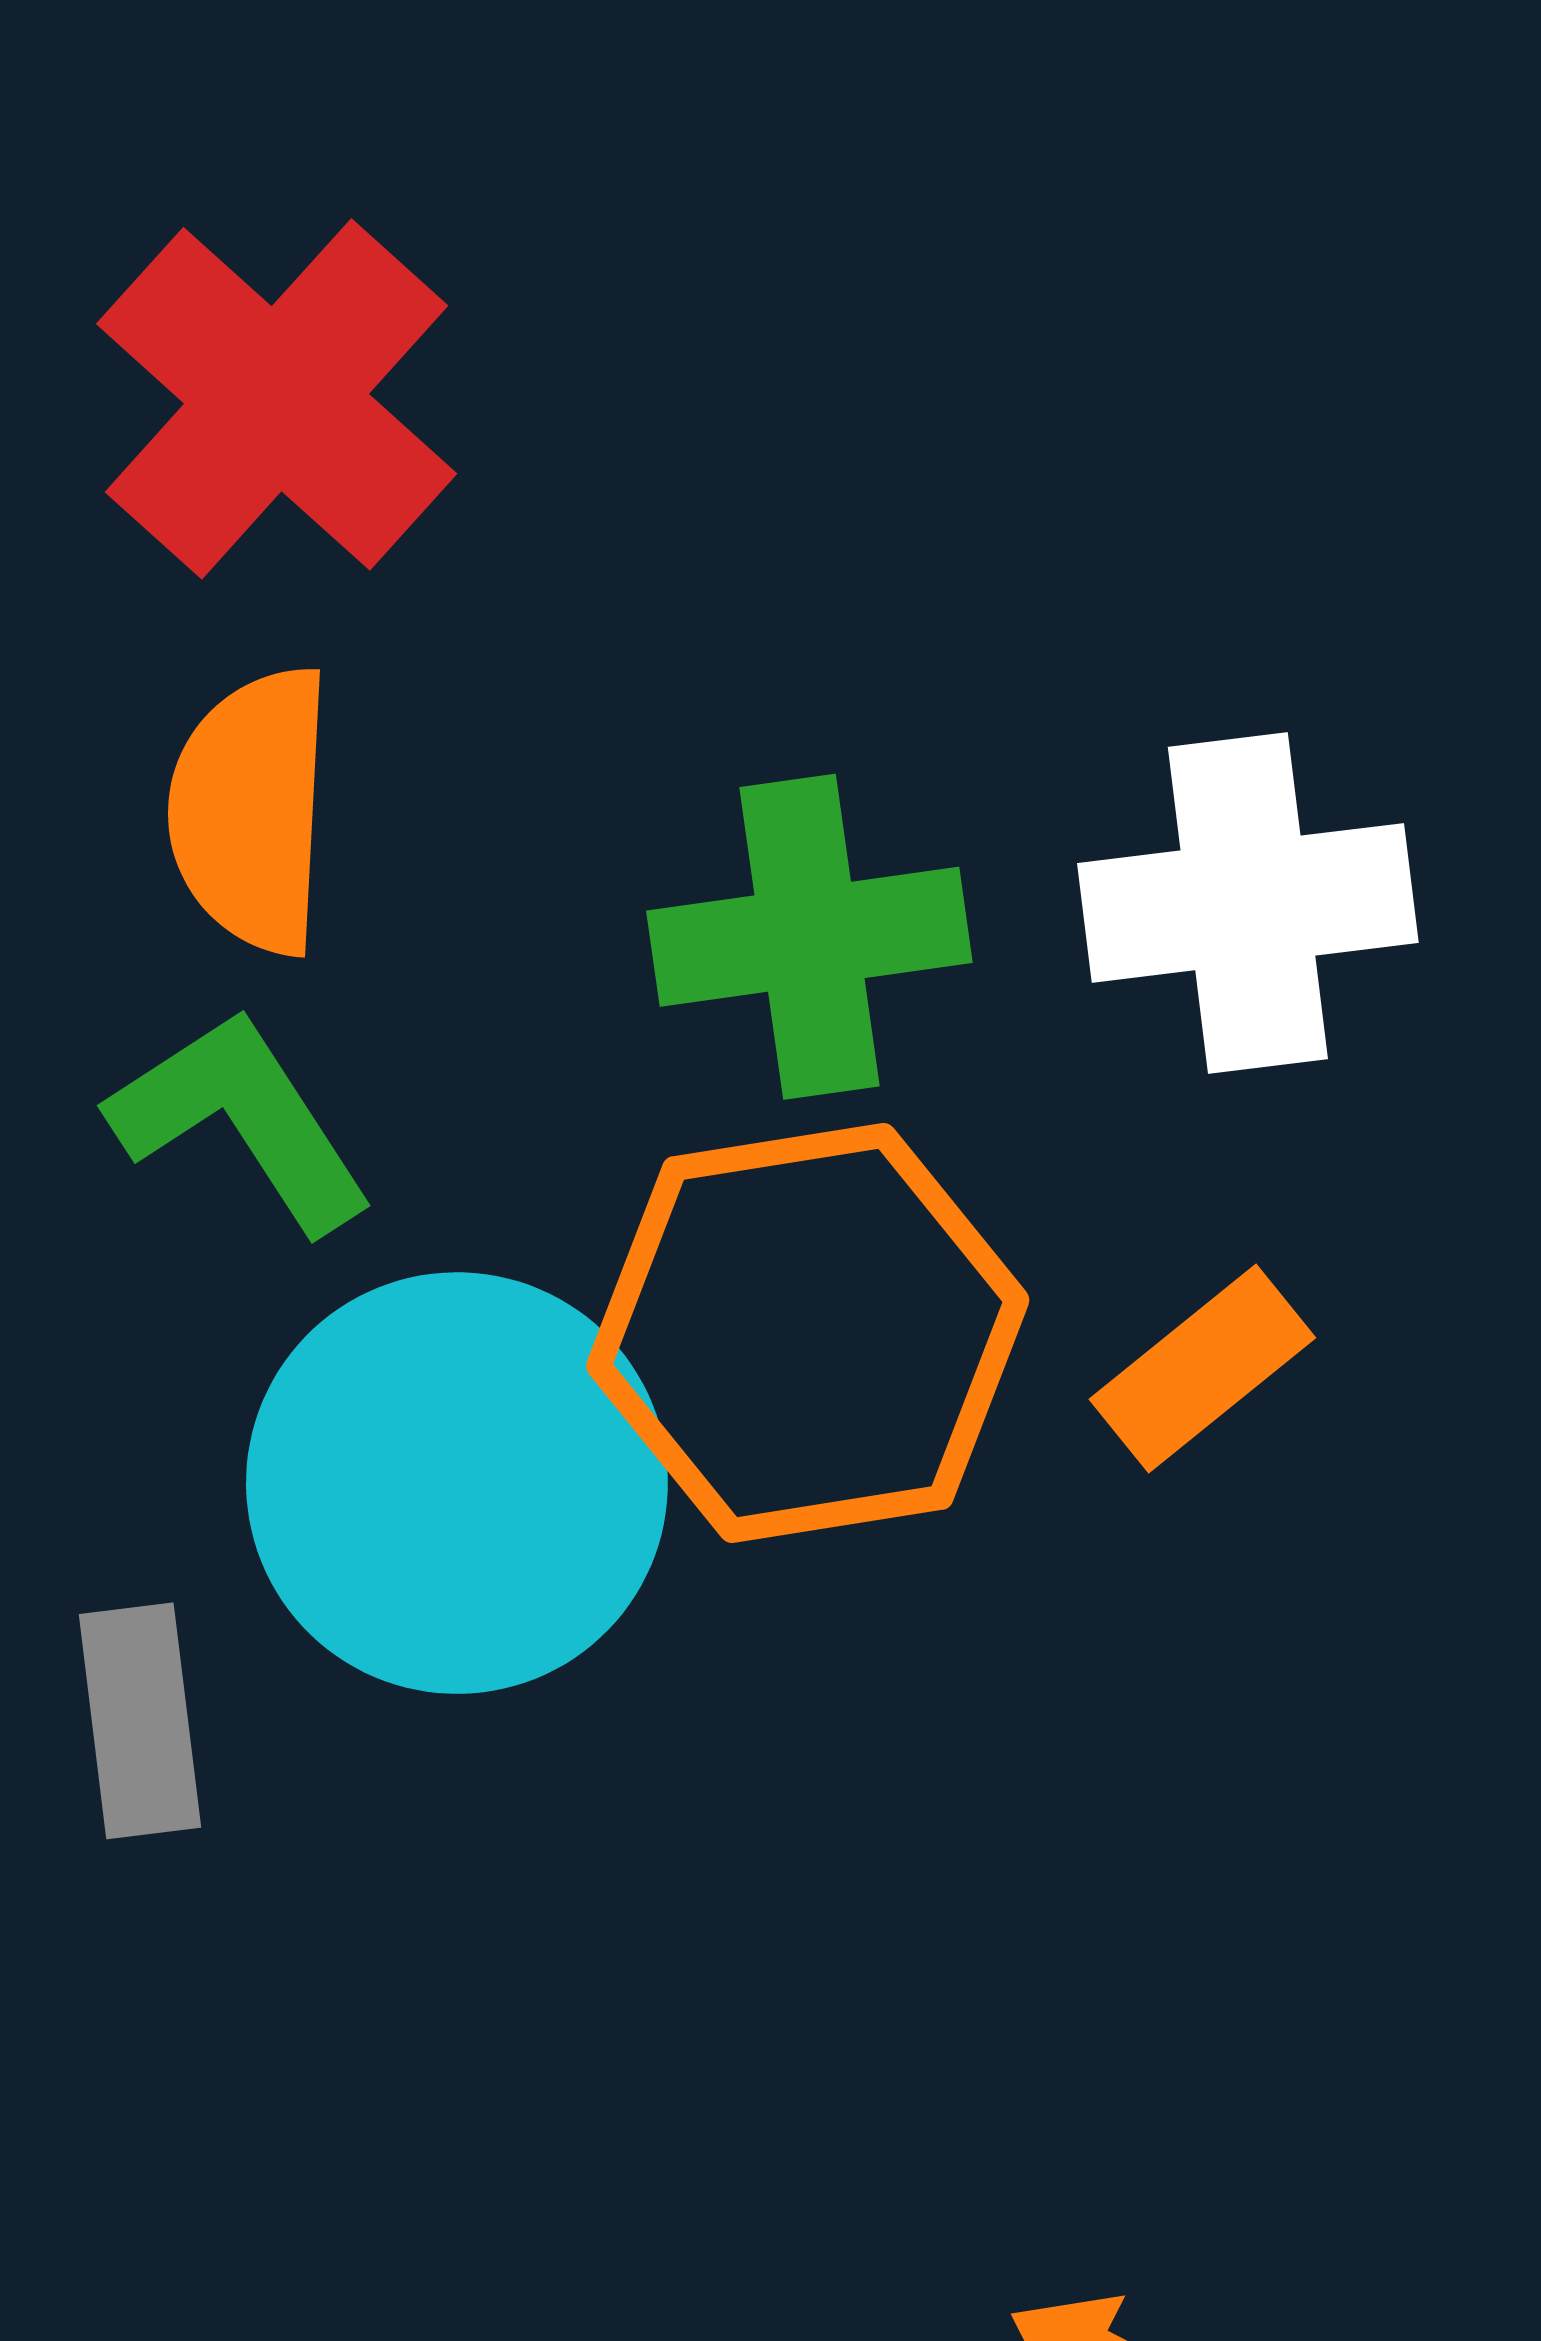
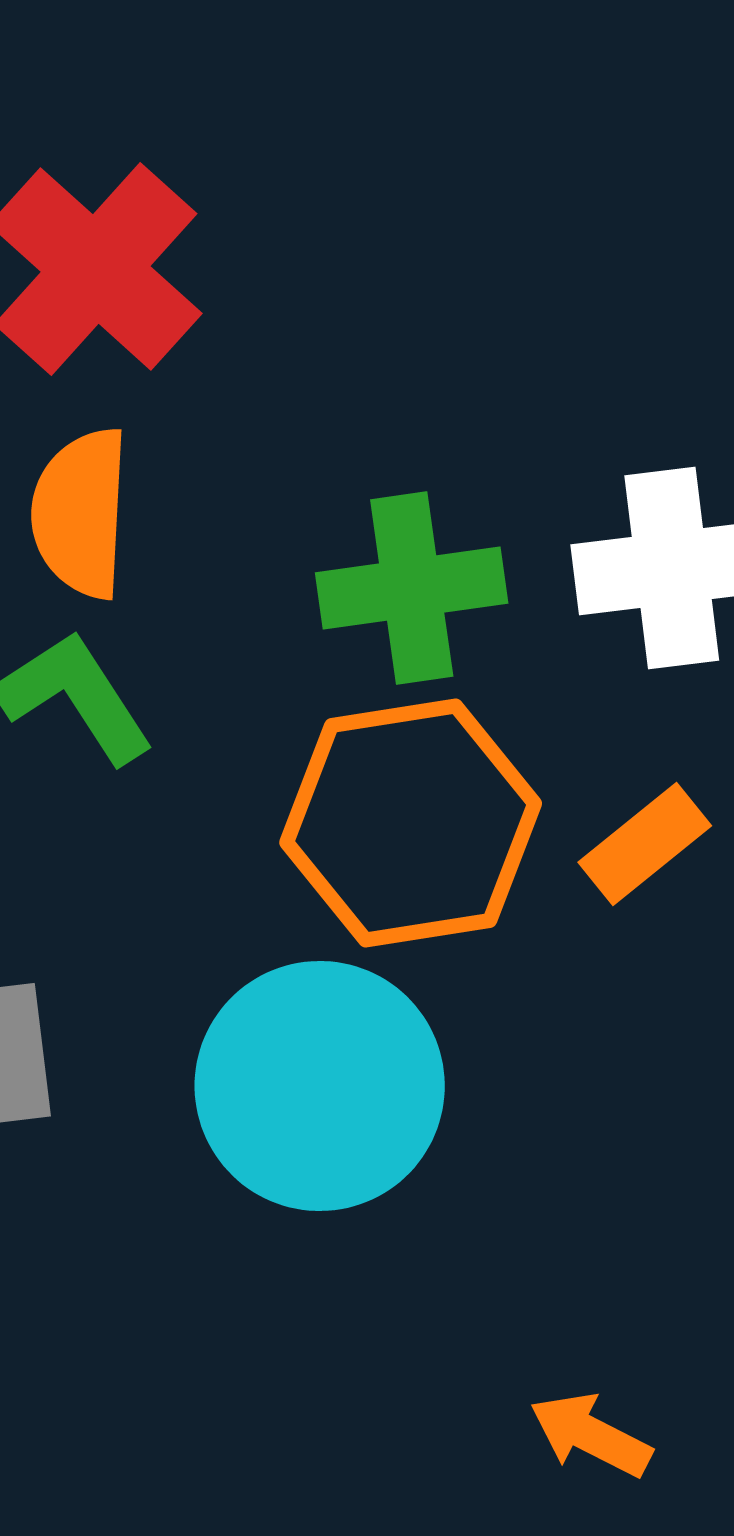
cyan circle: (457, 1483) -> (320, 1086), moved

